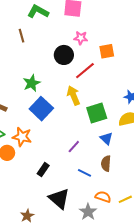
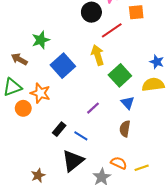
green star: (32, 83) -> (41, 40), moved
green square: (97, 113) -> (120, 75), turned -30
blue line: (85, 173) -> (81, 136), moved
black triangle: (59, 199) -> (73, 161), turned 35

